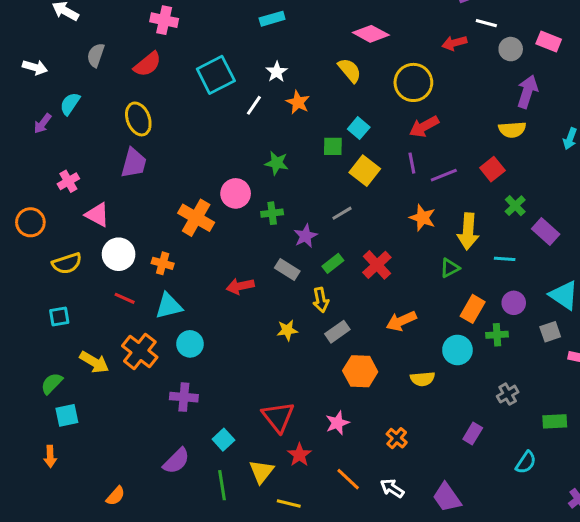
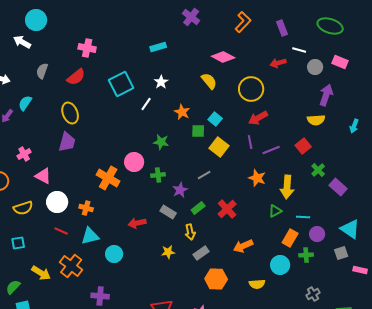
orange star: (298, 102) -> (182, 112), moved
cyan line: (505, 259) -> (303, 217), moved
cyan circle: (190, 344) -> (114, 254), moved

